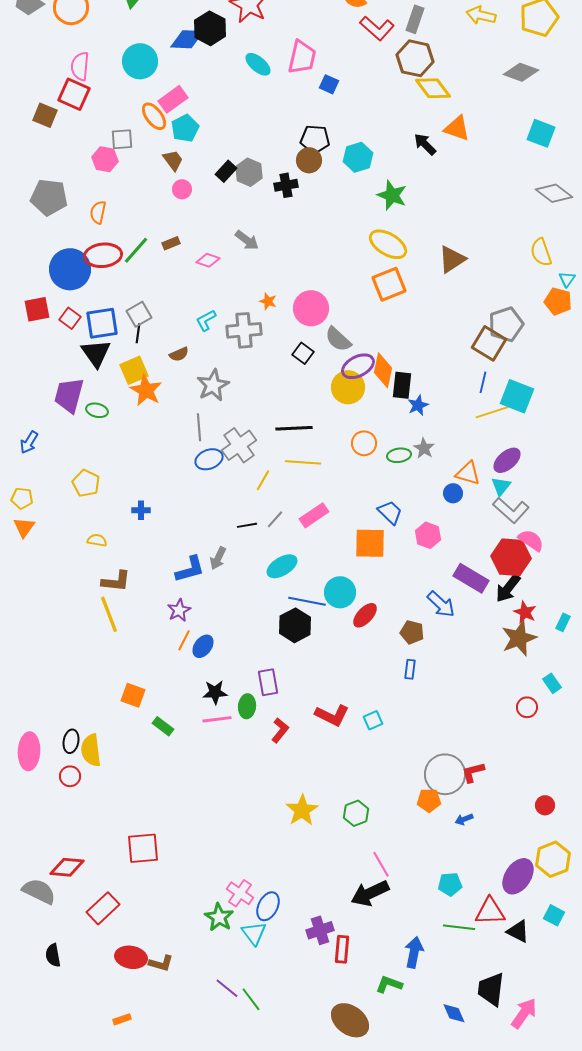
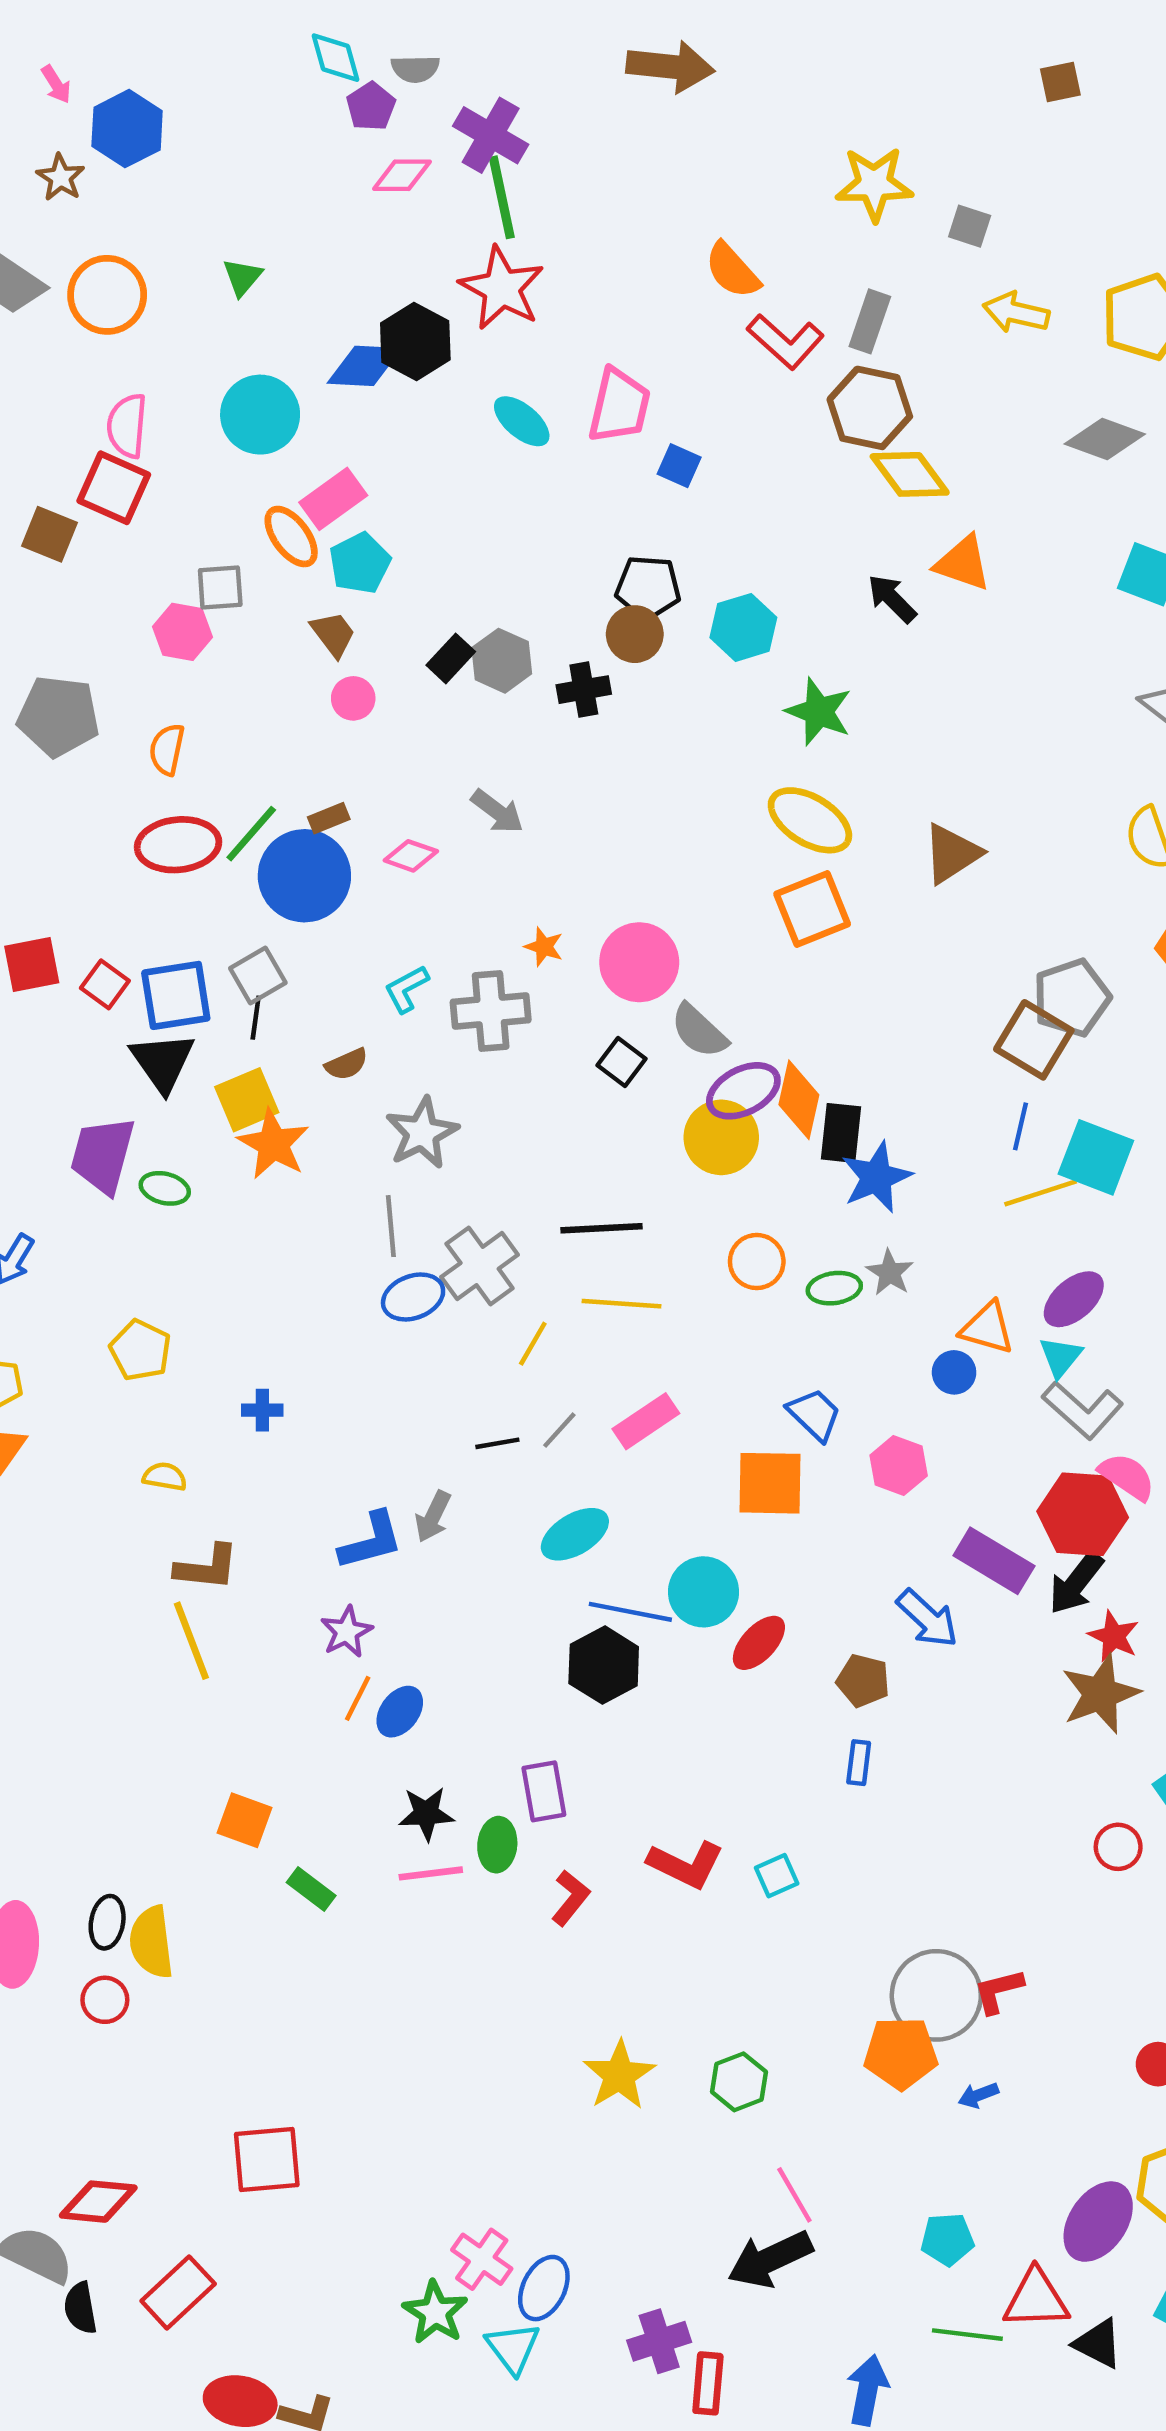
blue circle: (70, 269) -> (304, 876), moved
blue star: (418, 405) -> (876, 1177), size x1.5
orange pentagon: (429, 800) -> (901, 2053), size x1.4
black semicircle: (53, 955) -> (80, 2308), moved

